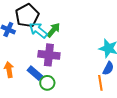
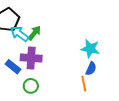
blue rectangle: (35, 73) -> (13, 67), moved

